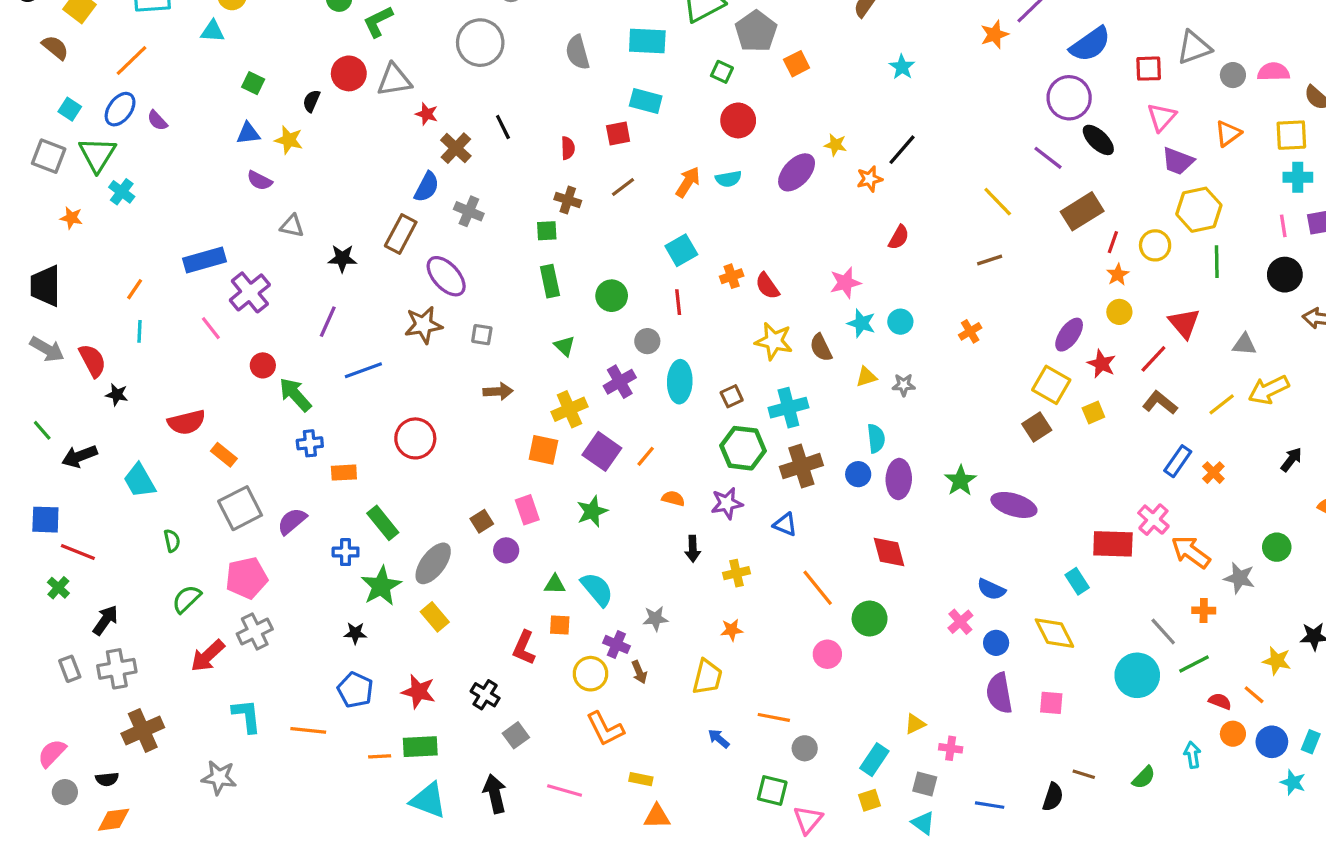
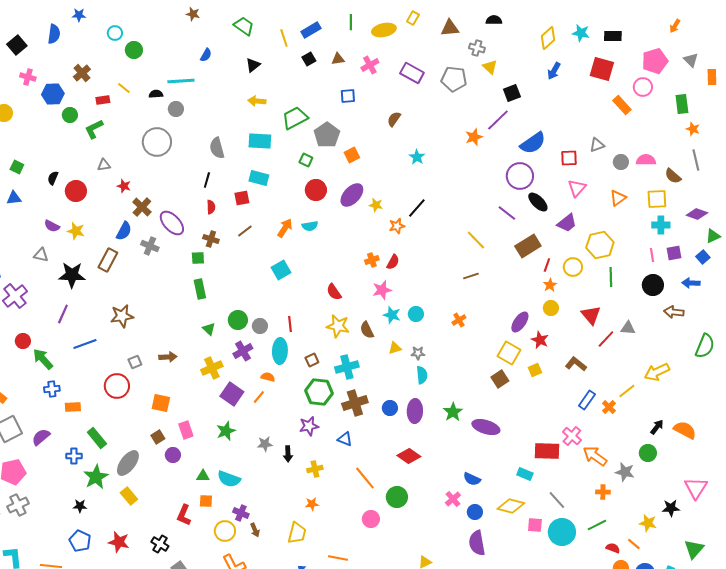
gray triangle: (1194, 47) -> (597, 145), size x0.7
red circle: (349, 73) -> (76, 191), moved
gray triangle: (394, 80) -> (104, 165), size x0.6
black line: (503, 127) -> (207, 180), moved, turned 42
yellow star: (289, 140) -> (76, 231), moved
purple trapezoid: (1178, 161) -> (567, 223), moved, turned -60
purple ellipse: (797, 172) -> (352, 195), moved
purple semicircle: (260, 180) -> (52, 226), moved
red semicircle: (899, 237) -> (393, 262), moved
black star: (342, 258) -> (72, 275), size x1.5
purple ellipse: (446, 276) -> (172, 223), moved
orange cross: (732, 276) -> (372, 260), moved
green circle: (612, 296) -> (238, 320), moved
red line: (678, 302) -> (290, 324), moved
gray square: (482, 335) -> (135, 362), moved, turned -32
red line: (1153, 359) -> (606, 339), moved
yellow arrow: (1269, 390) -> (657, 372), moved
yellow line: (1222, 404) -> (627, 391), moved
cyan semicircle: (876, 438) -> (422, 375), moved
orange square: (543, 450) -> (161, 403), moved
black arrow: (1291, 460) -> (657, 427), moved
orange semicircle: (673, 498) -> (268, 377), moved
red diamond: (889, 552) -> (409, 456), turned -40
cyan rectangle: (1077, 581) -> (525, 474), turned -35
cyan semicircle: (597, 589) -> (229, 479), turned 150
gray star: (655, 619) -> (265, 444), moved
gray line: (1163, 631) -> (557, 500), moved
yellow diamond: (1054, 633) -> (511, 506), turned -48
pink square: (1051, 703) -> (535, 525), moved

